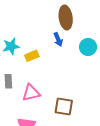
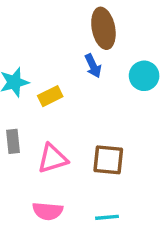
brown square: (64, 106) -> (108, 160), moved

